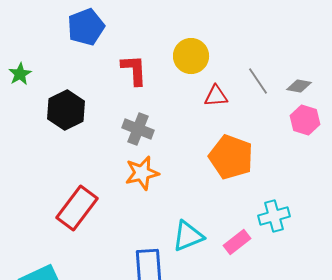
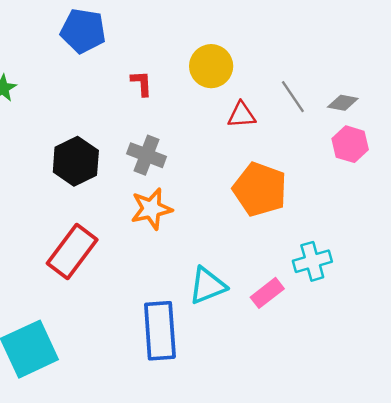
blue pentagon: (86, 27) -> (83, 31), turned 30
red L-shape: (134, 70) -> (142, 83), size x0.7
black hexagon: (66, 110) -> (76, 161), moved

